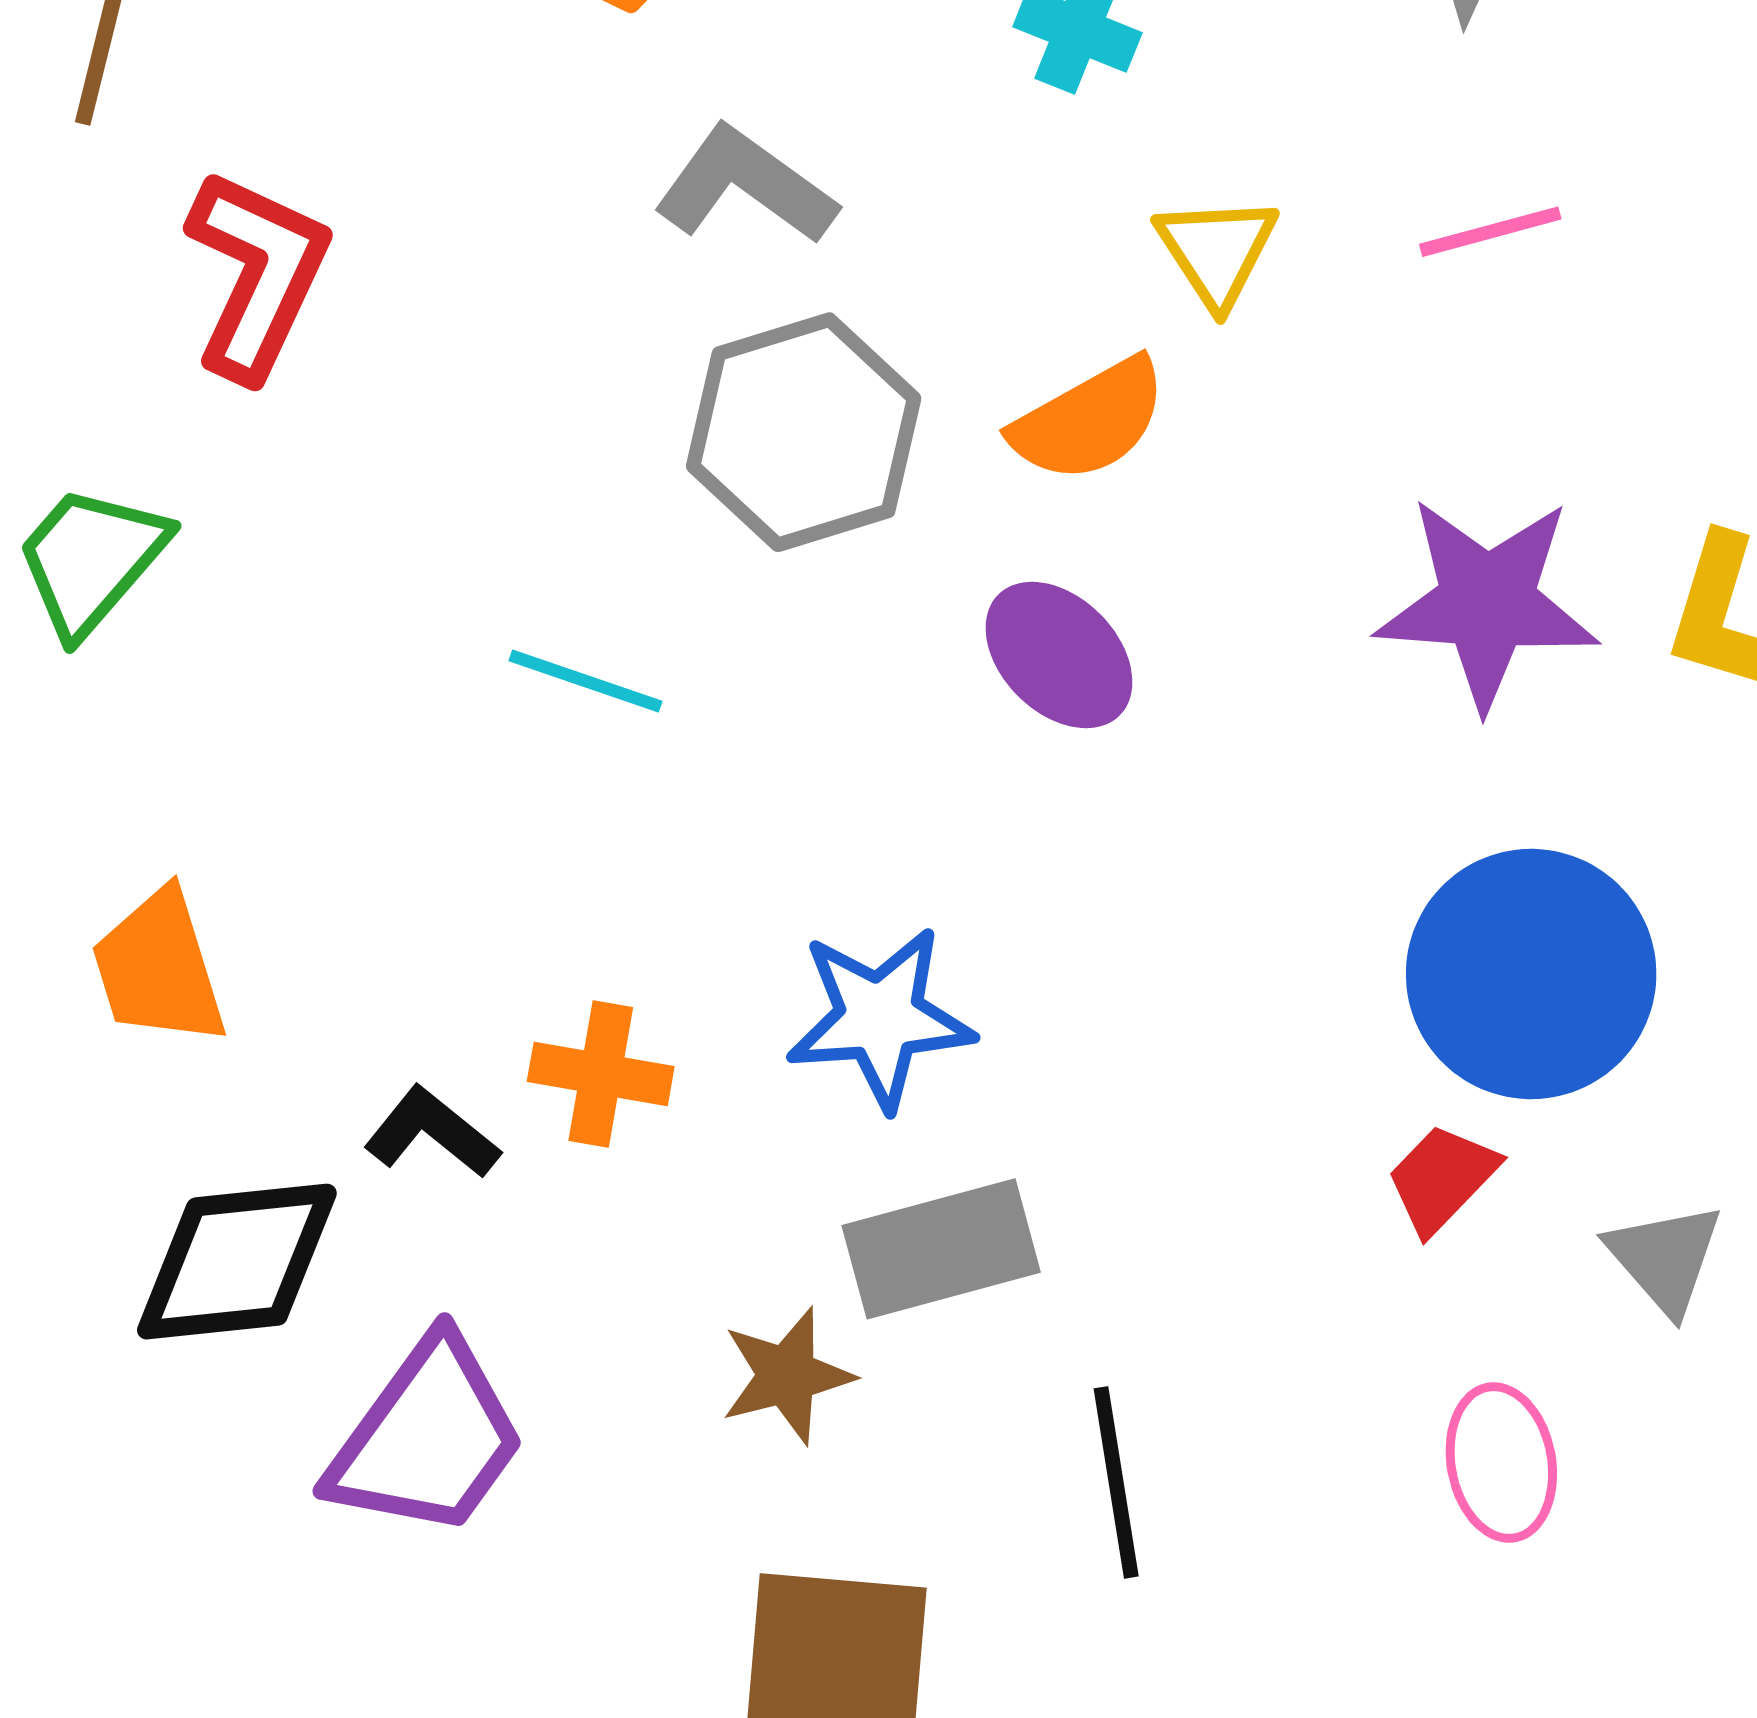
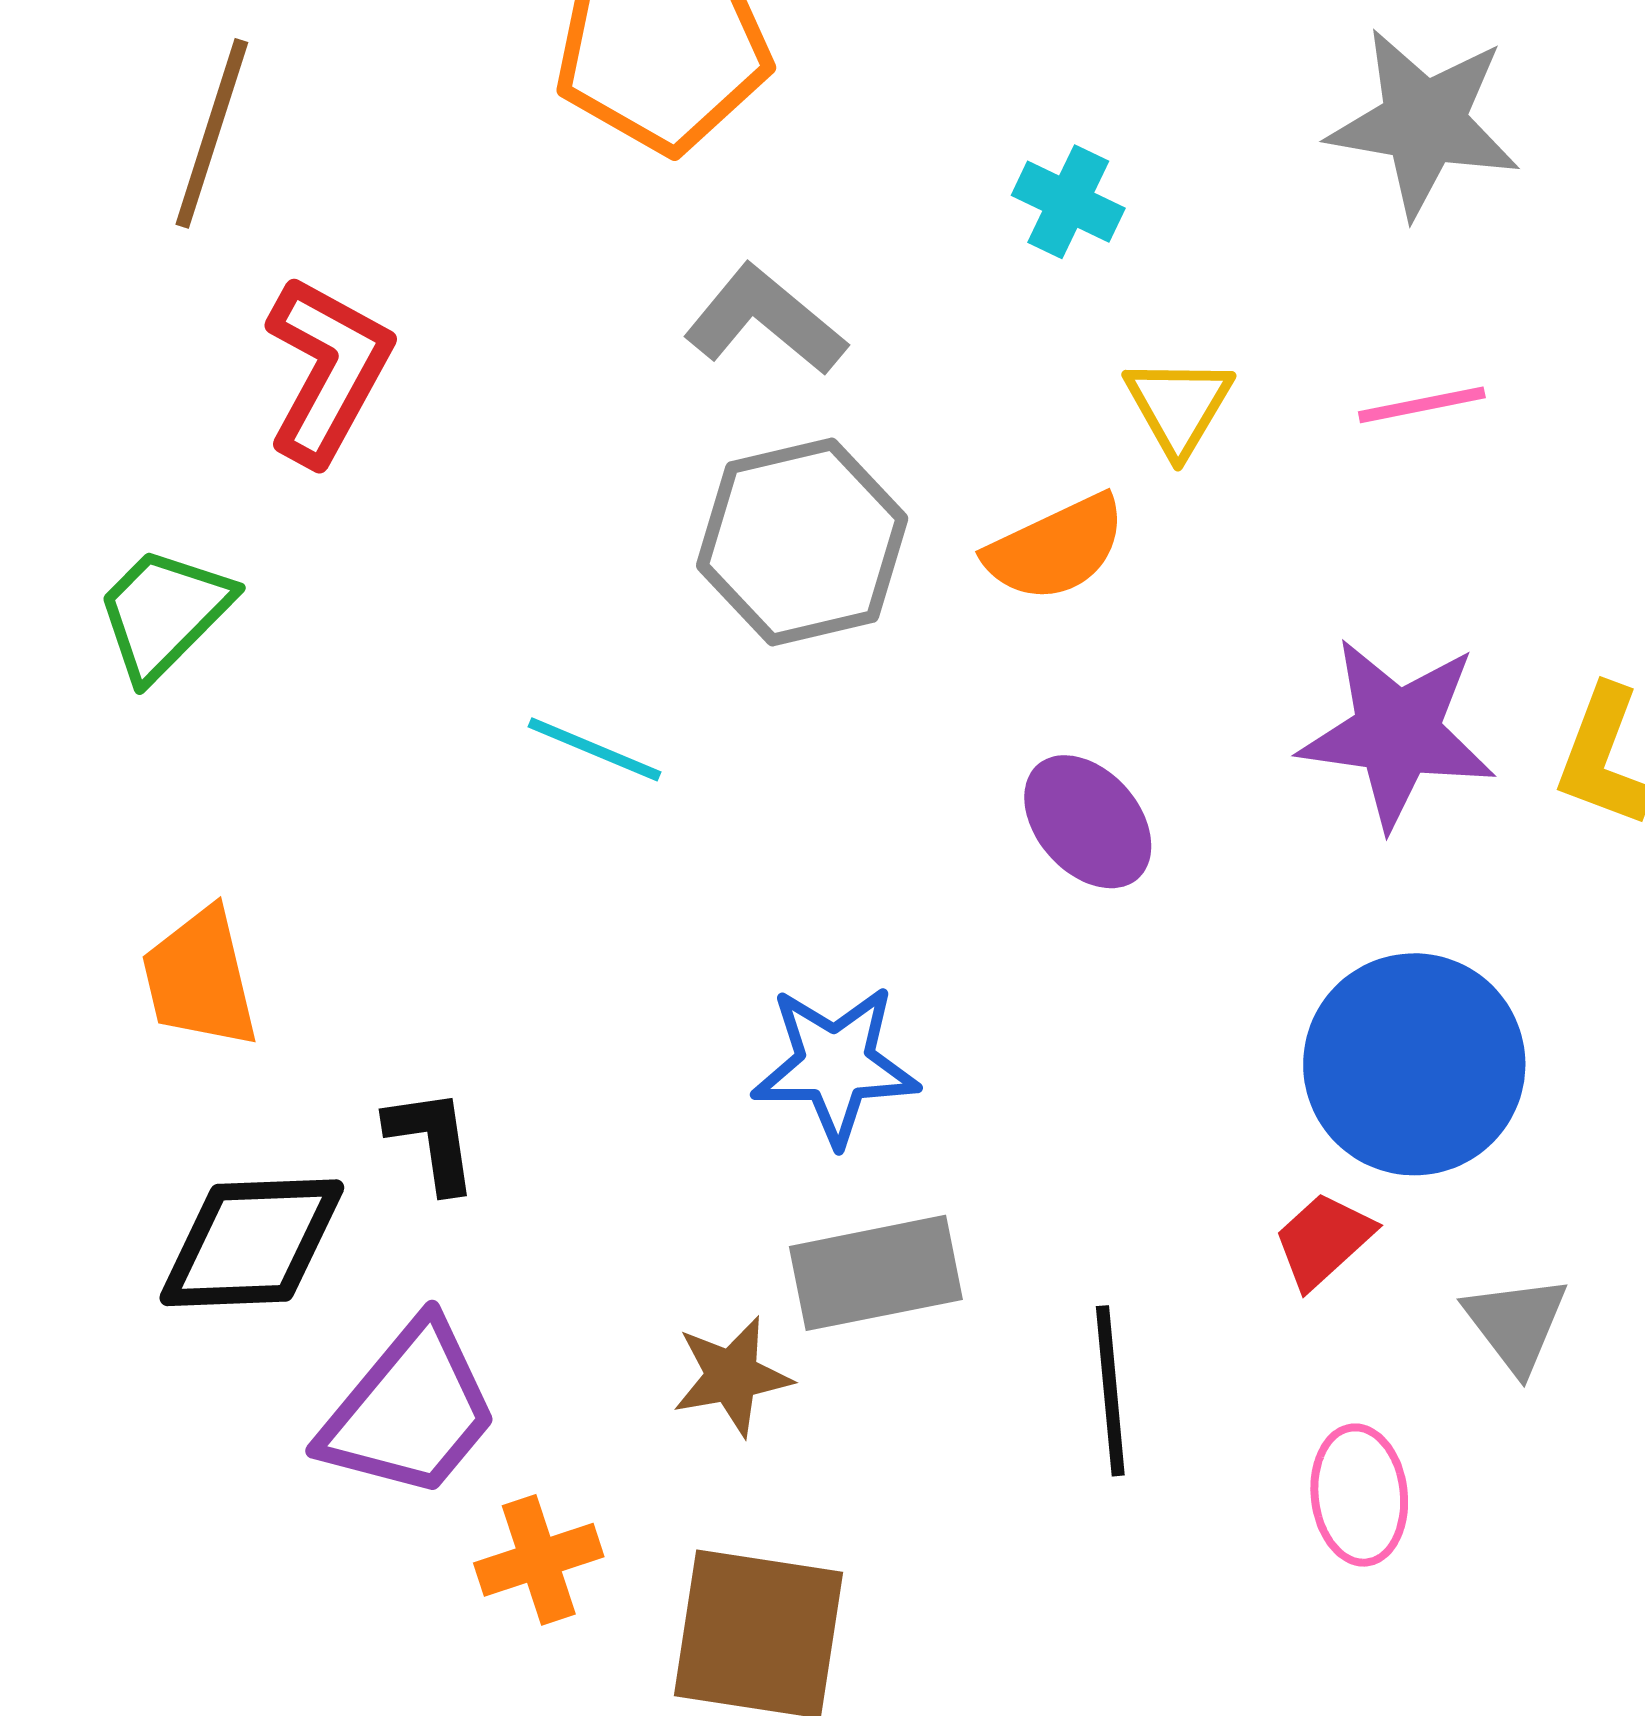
purple ellipse: (1059, 655) -> (1088, 822), moved
orange cross: (601, 1074) -> (539, 1560), moved, turned -32
black L-shape: (432, 1133) -> (432, 1140), turned 39
black line: (1116, 1482) -> (1110, 1391), moved

